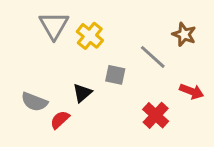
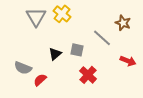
yellow cross: (90, 36) -> (62, 14), moved
black triangle: (82, 93) -> (55, 54), moved
red cross: (156, 115) -> (88, 75), moved

